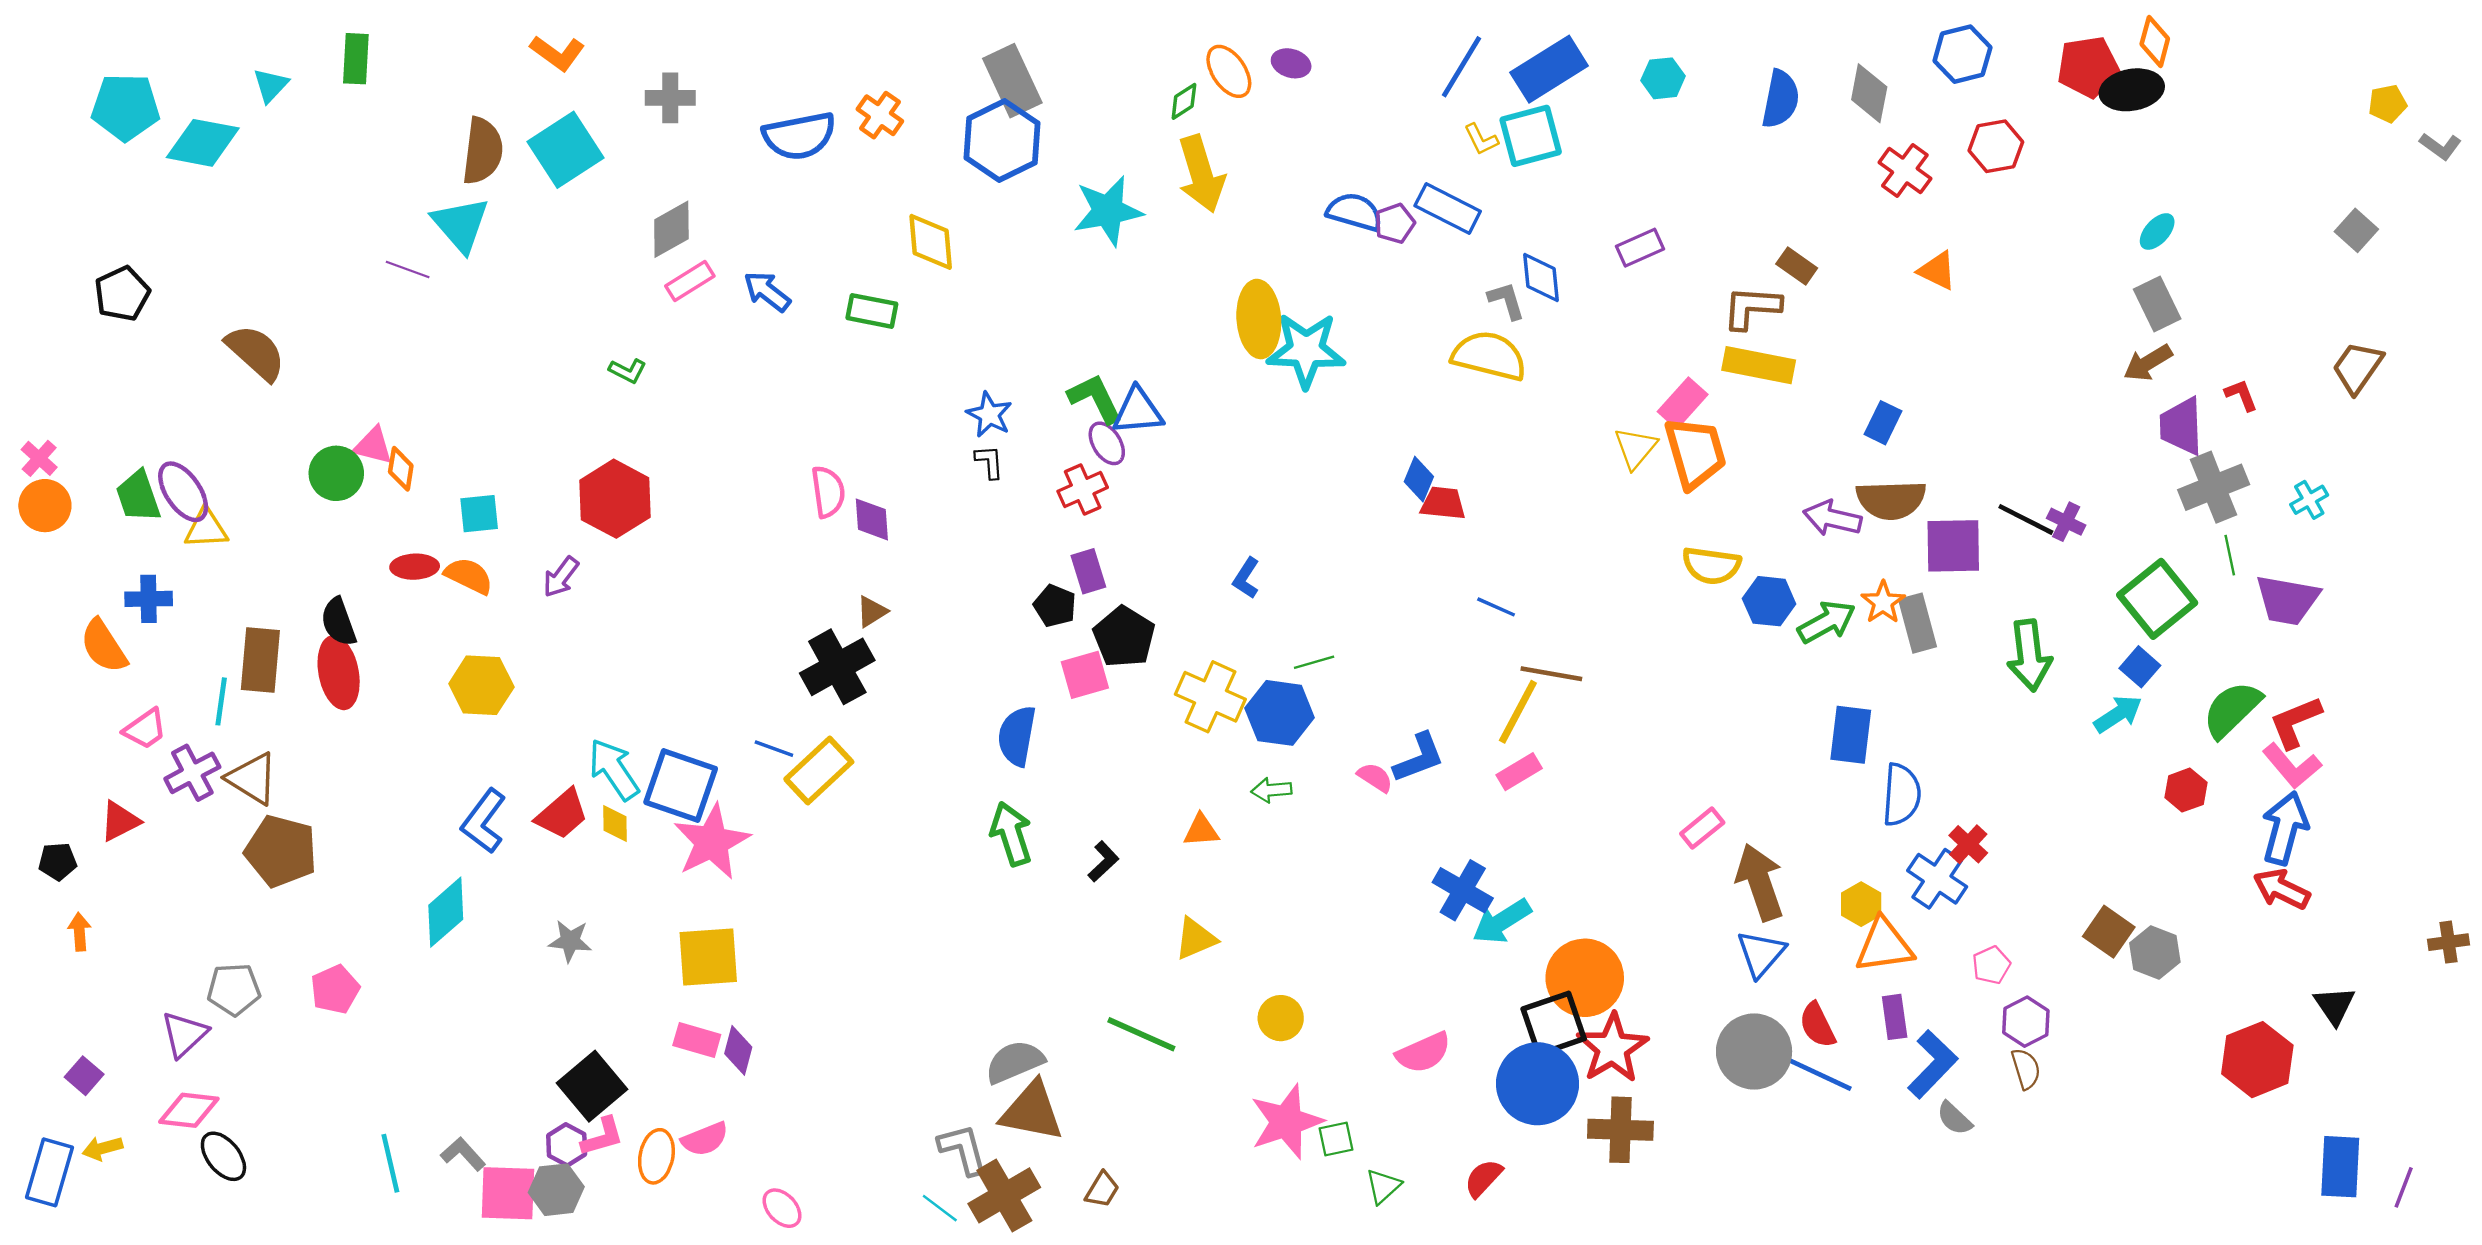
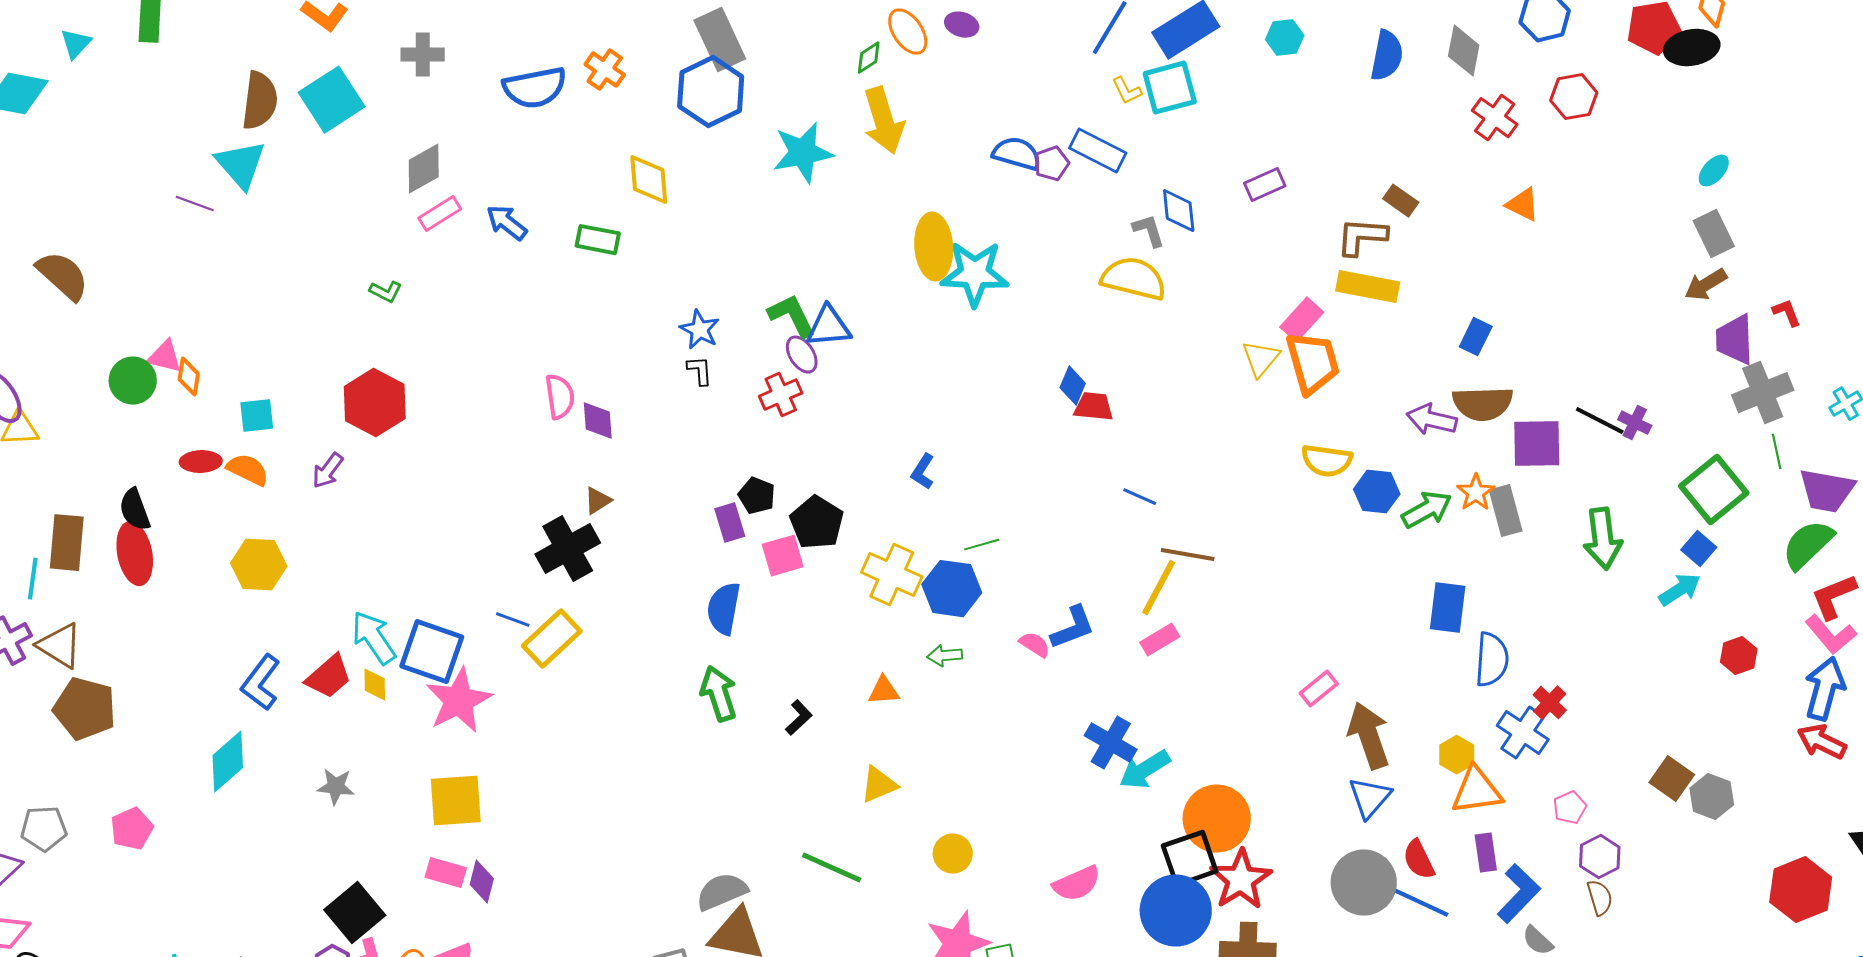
purple rectangle: (1088, 571) -> (730, 523), moved
green semicircle: (2232, 709) -> (1808, 545), moved

